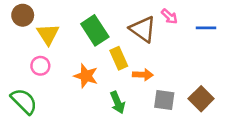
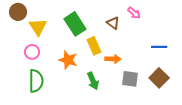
blue line: (206, 28) -> (159, 47), moved
brown triangle: (143, 29) -> (113, 23), size x0.6
green semicircle: (24, 101) -> (36, 81), moved, turned 45

